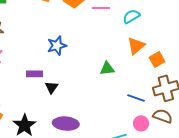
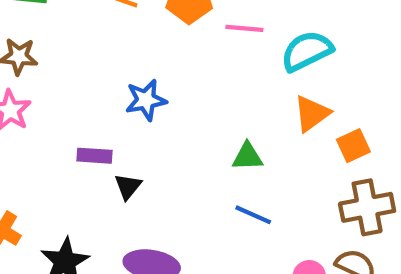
cyan semicircle: (131, 16) -> (307, 51), size x1.4
blue line: (136, 98) -> (253, 215), moved

